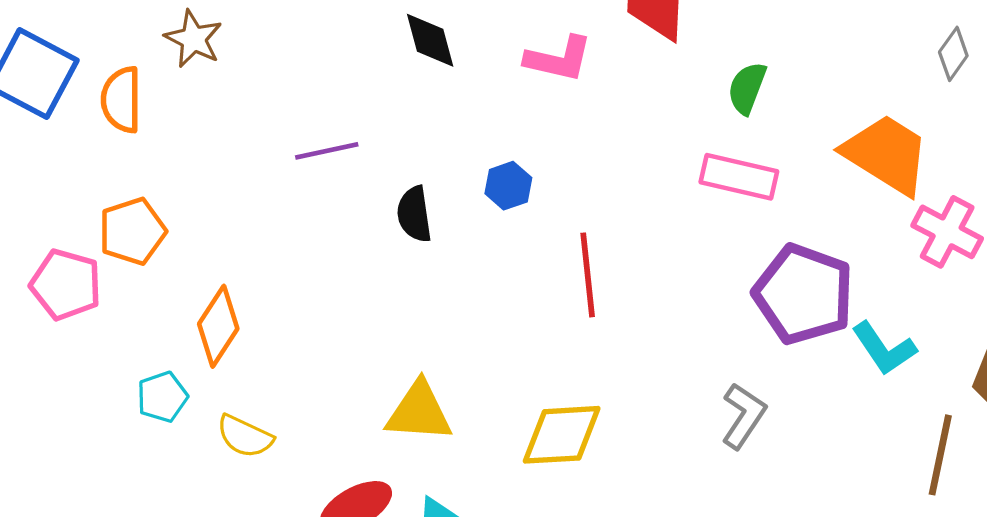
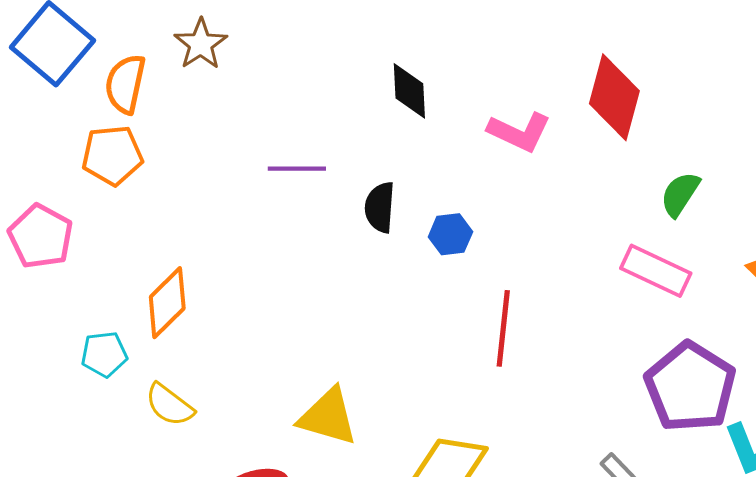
black semicircle: (414, 214) -> (380, 207), moved
orange pentagon: (132, 231) -> (112, 155), moved

